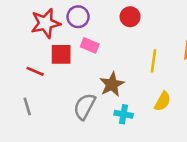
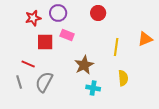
red star: (46, 23) -> (33, 18), size x0.7
red line: (35, 71) -> (28, 64), moved
yellow semicircle: (163, 101) -> (123, 78), turned -35
gray semicircle: (85, 106) -> (44, 82), moved

